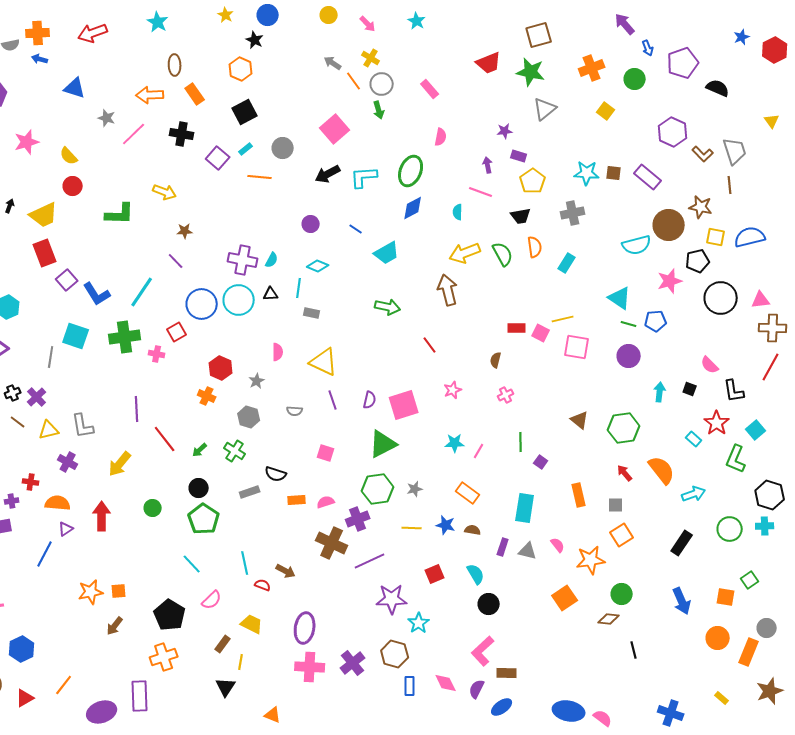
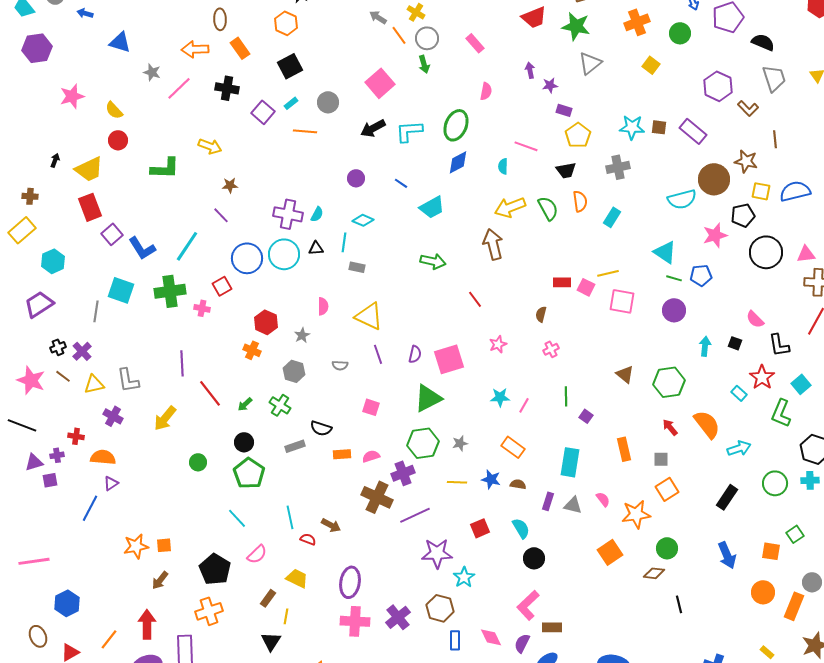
gray trapezoid: (735, 151) -> (774, 78), moved
purple arrow: (488, 165) -> (530, 70), moved
red arrow: (102, 516) -> (147, 624), moved

